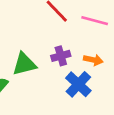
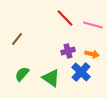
green triangle: (24, 64) -> (51, 78), moved, turned 48

